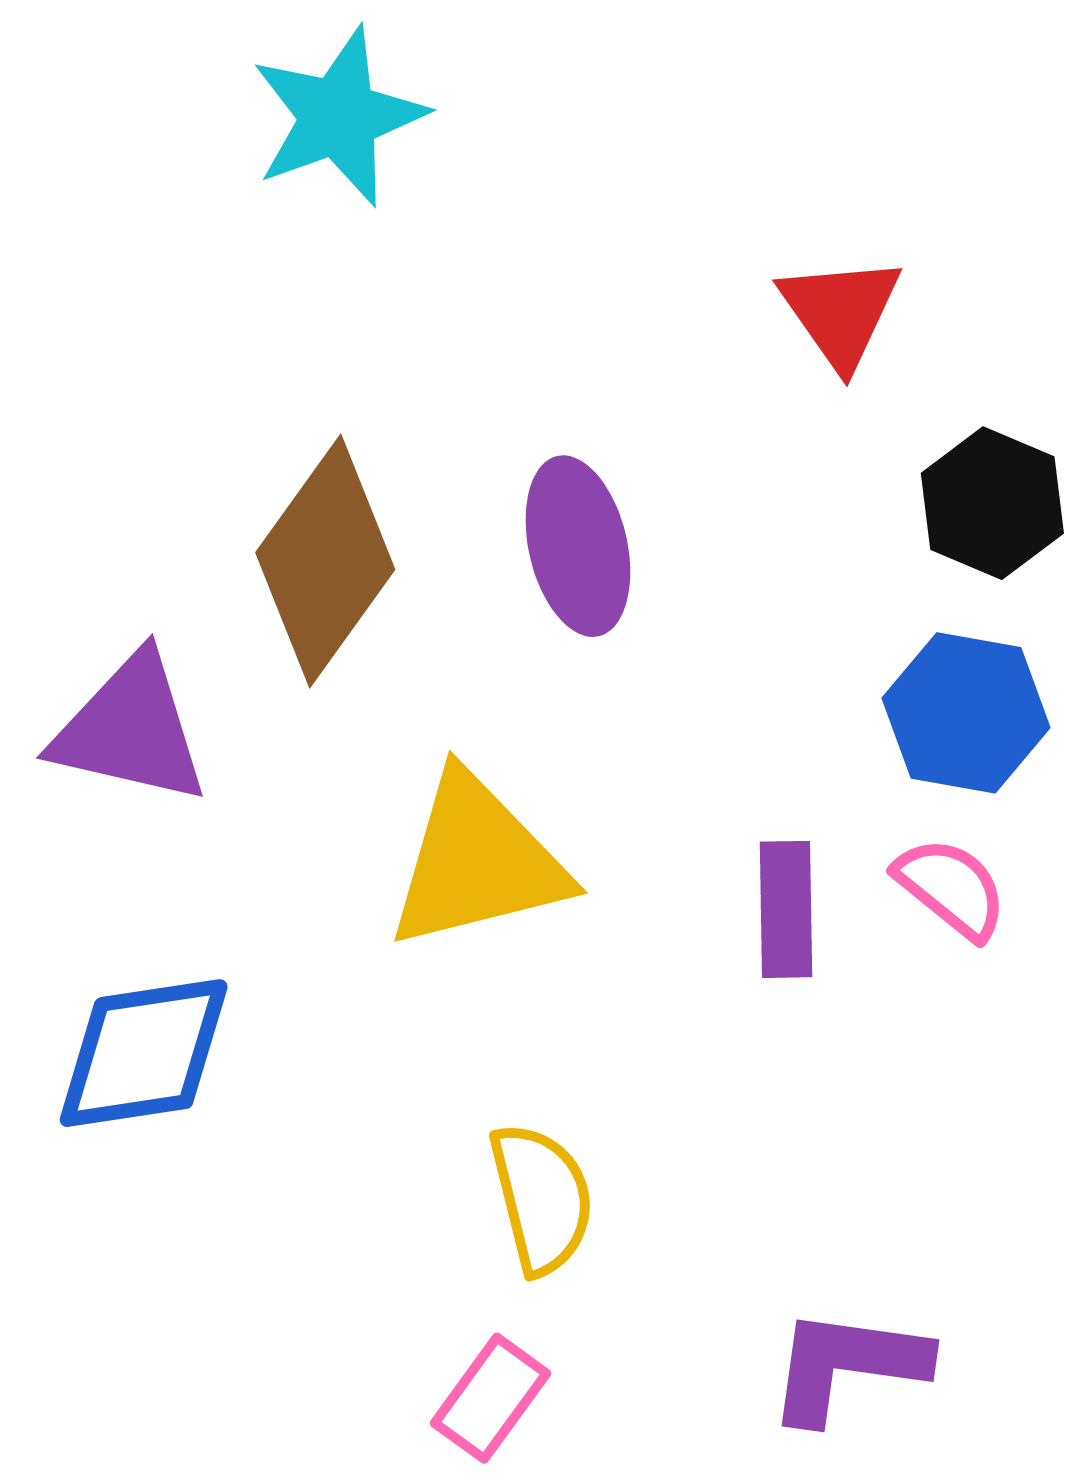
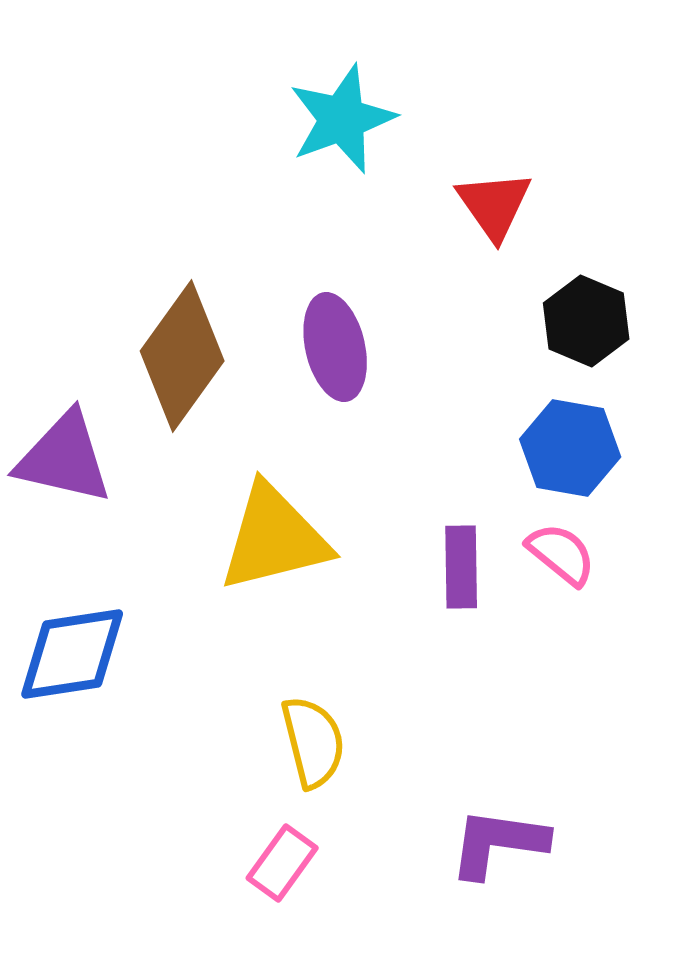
cyan star: (339, 117) -> (342, 119), moved

